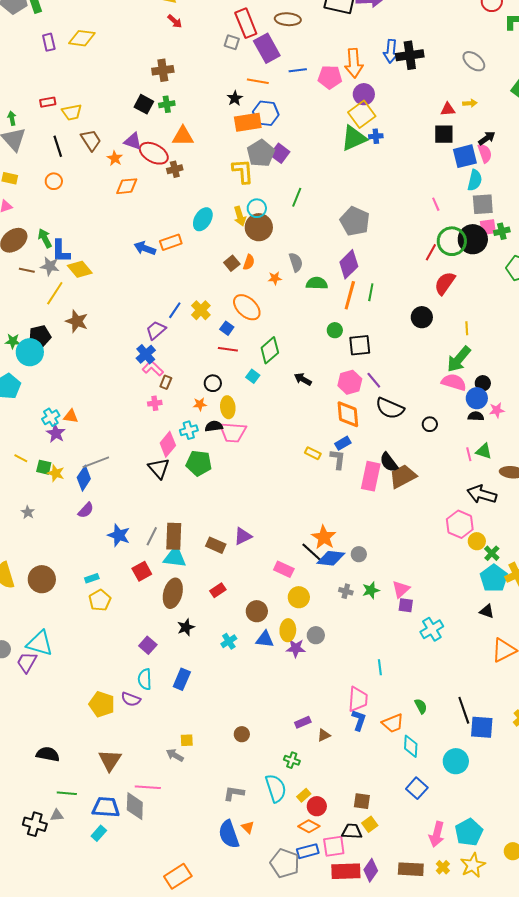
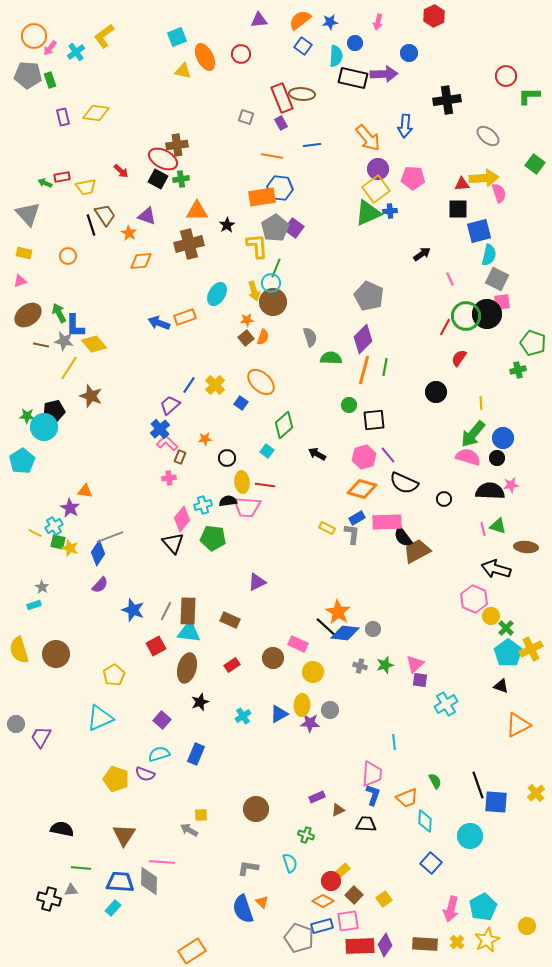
red arrow: (175, 21) -> (121, 171), moved
red rectangle: (246, 23) -> (282, 98), moved
purple rectangle: (267, 48) -> (281, 123), size x0.5
black cross: (410, 55) -> (447, 100), moved
orange arrow: (354, 63) -> (368, 138), turned -36
pink pentagon: (330, 77) -> (413, 178), moved
black star: (235, 98) -> (227, 225), moved
yellow arrow: (470, 103) -> (484, 178), size x2.0
green arrow: (12, 118) -> (45, 183), moved, turned -56
black arrow: (487, 138) -> (422, 254), moved
black line: (58, 146) -> (91, 225), moved
red ellipse: (154, 153) -> (163, 159), moved
pink semicircle: (485, 153) -> (499, 193), moved
brown cross: (175, 169) -> (189, 244), size x1.8
green line: (297, 197) -> (276, 268), moved
gray square: (483, 204) -> (497, 279), turned 30
green cross: (502, 231) -> (518, 370), moved
orange star: (275, 278) -> (247, 320), moved
red semicircle: (445, 283) -> (459, 358), size x0.7
red line: (228, 349) -> (265, 485), moved
blue circle: (477, 398) -> (503, 438), moved
orange star: (200, 404) -> (205, 439), moved
orange diamond: (348, 414) -> (362, 489), turned -68
black semicircle: (476, 416) -> (490, 491), size x1.8
cyan cross: (51, 417) -> (54, 526), moved
pink rectangle: (371, 476) -> (387, 522), moved, turned 76
purple triangle: (243, 536) -> (257, 582), moved
cyan rectangle: (92, 578) -> (34, 605), moved
brown circle: (257, 611) -> (273, 658), moved
blue triangle: (265, 639) -> (279, 714), turned -36
cyan triangle: (40, 643) -> (100, 718), moved, turned -40
cyan semicircle: (145, 679) -> (159, 754), turned 75
brown circle: (242, 734) -> (256, 809), size x1.6
cyan semicircle: (276, 788) -> (290, 863), size x0.7
yellow rectangle: (304, 795) -> (343, 870), moved
brown square: (362, 801) -> (354, 895), moved, turned 36
black trapezoid: (352, 831) -> (366, 824), moved

